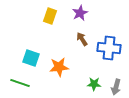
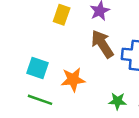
brown arrow: (82, 39) -> (102, 44), size x1.6
green line: (20, 83) -> (40, 100), moved

